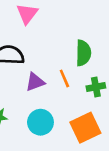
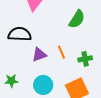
green semicircle: (83, 53) -> (77, 19), moved, turned 30

